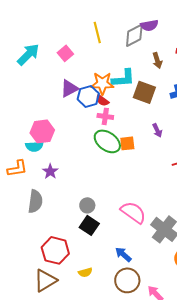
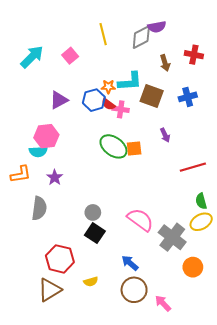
orange star: (102, 83) -> (108, 87), size x0.6
purple triangle: (69, 88) -> (59, 100), moved
pink cross: (105, 116) -> (121, 109), moved

